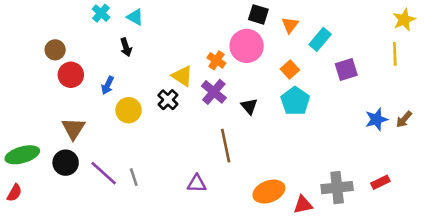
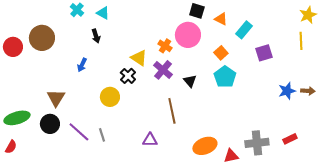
orange triangle: (290, 25) -> (221, 19), turned -40
brown circle: (55, 50) -> (42, 38), size x1.6
red circle: (71, 75) -> (13, 47), moved
yellow circle: (129, 110) -> (110, 97), moved
brown arrow: (404, 119) -> (308, 91), turned -128

